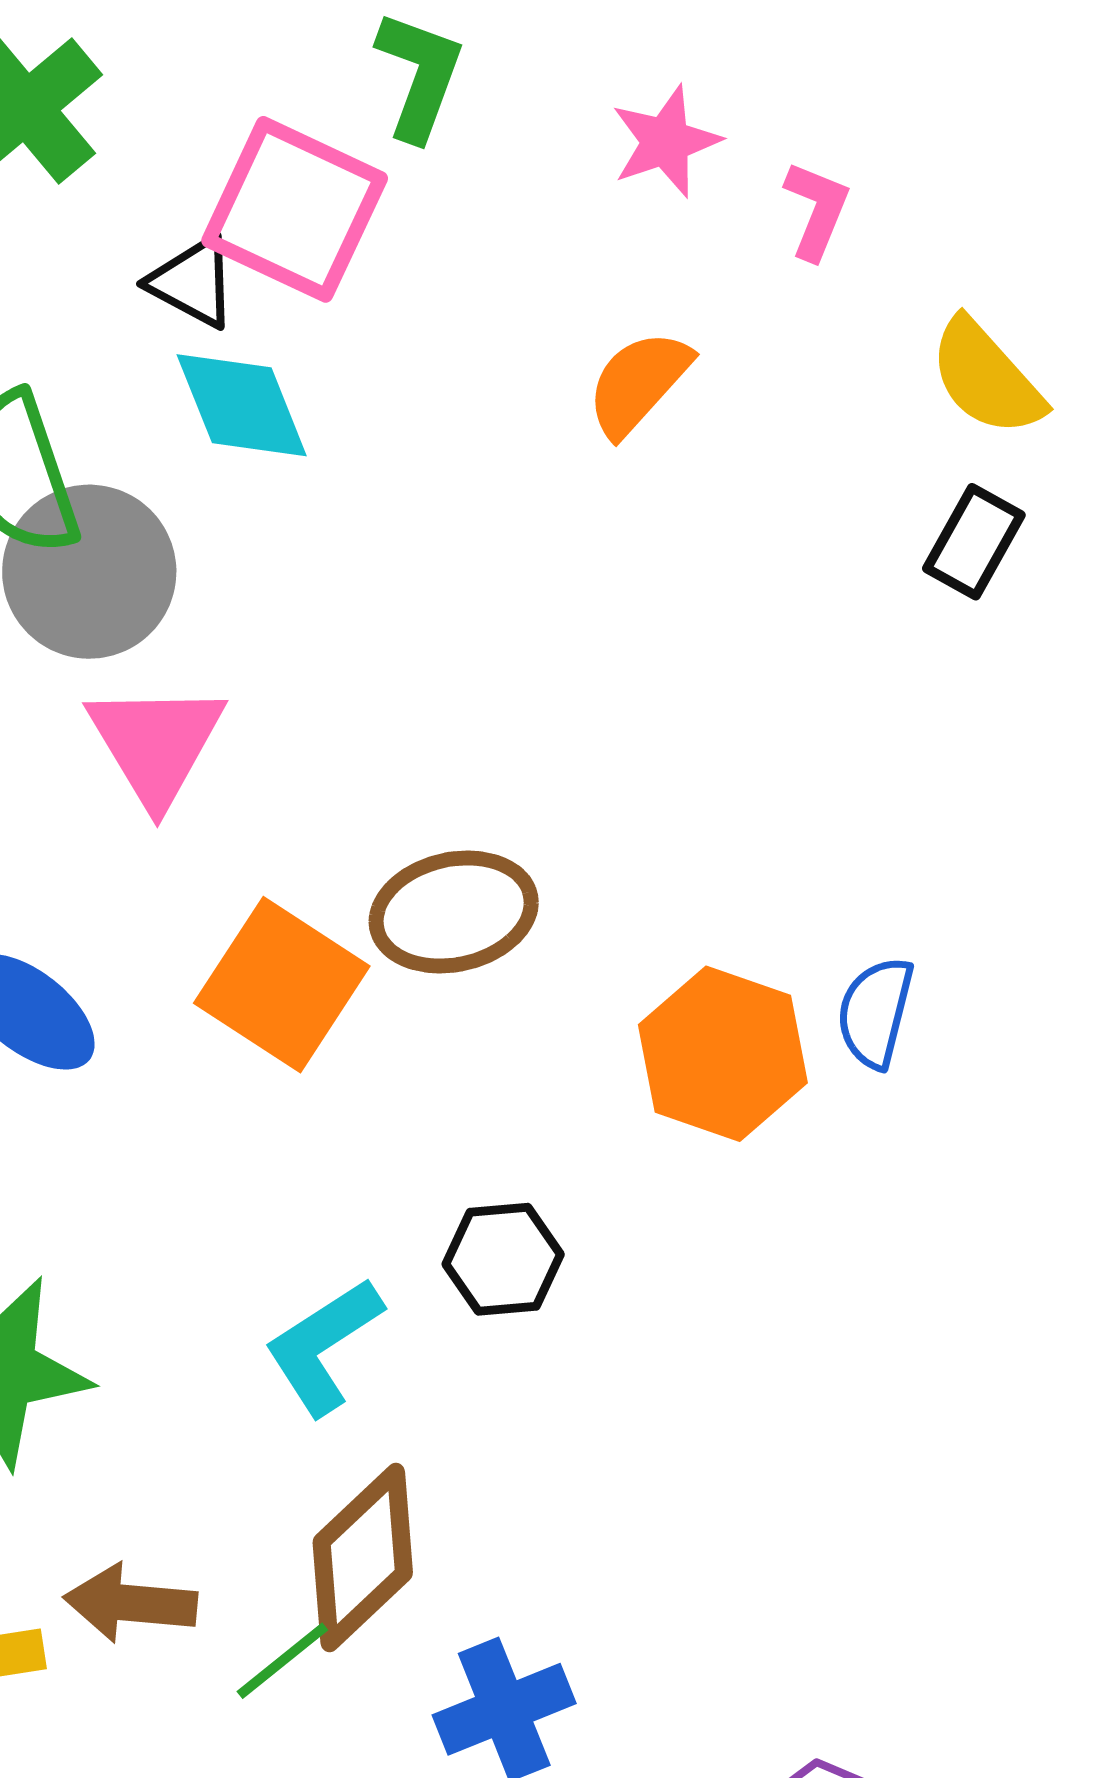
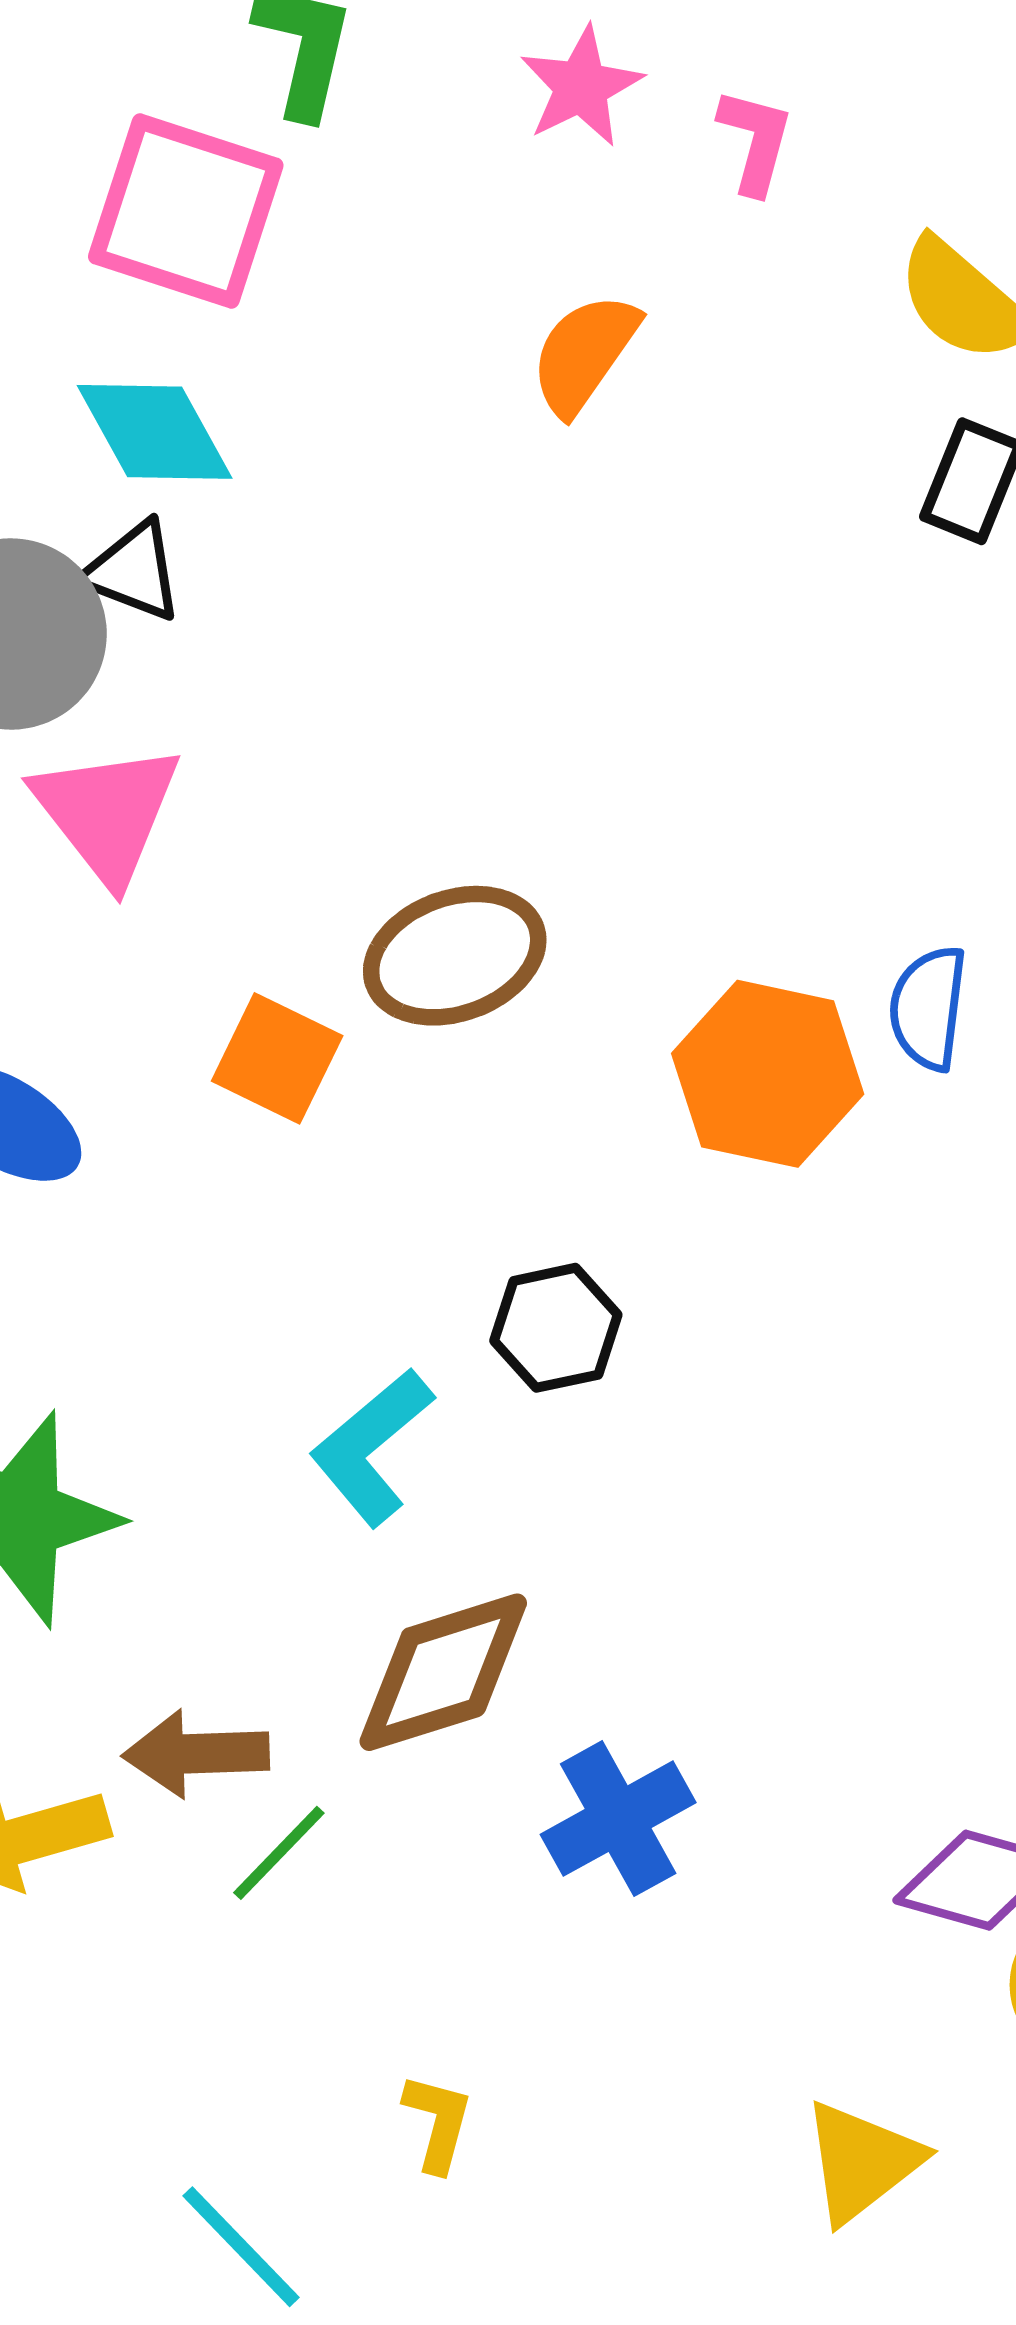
black triangle: (193, 282) -> (133, 571), moved
orange square: (282, 985) -> (277, 1058), size x0.7
brown diamond: (363, 1557) -> (443, 1672), turned 33
green line: (282, 1661) -> (279, 1853), moved

